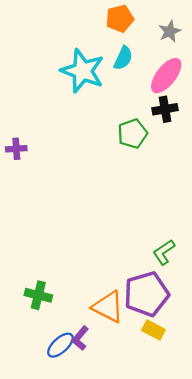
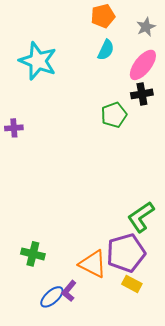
cyan star: (83, 71) -> (38, 61), moved
green L-shape: (164, 252) -> (141, 217), size x1.4

